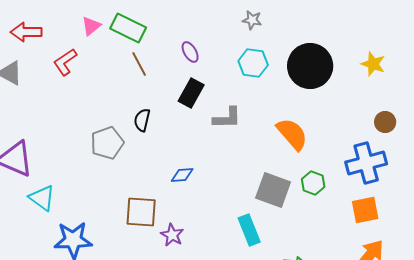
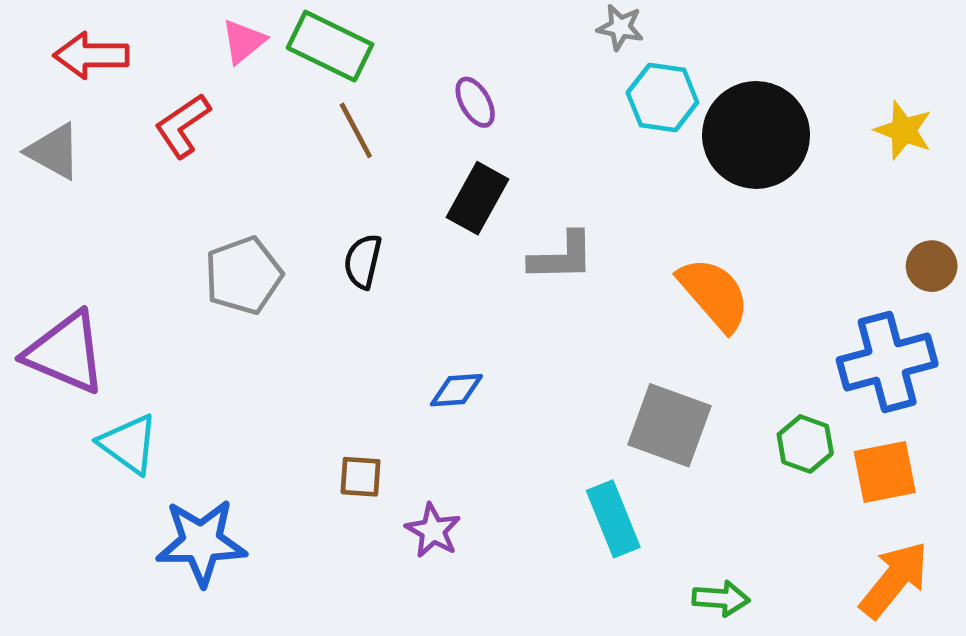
cyan hexagon: (253, 63) -> (662, 98), moved
gray pentagon: (107, 143) -> (243, 275), moved
green hexagon: (313, 183) -> (805, 444), moved
brown square: (141, 212) -> (360, 477), size x0.6

